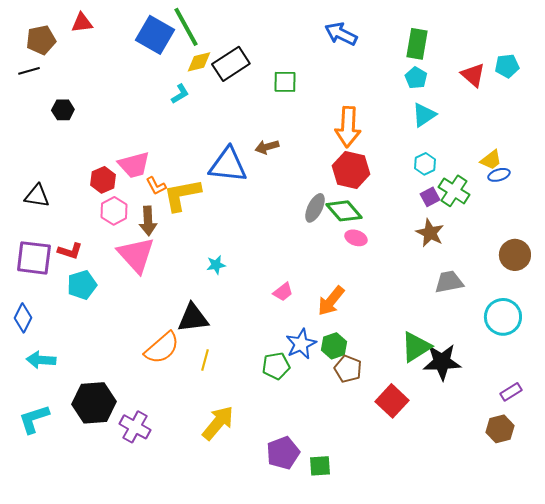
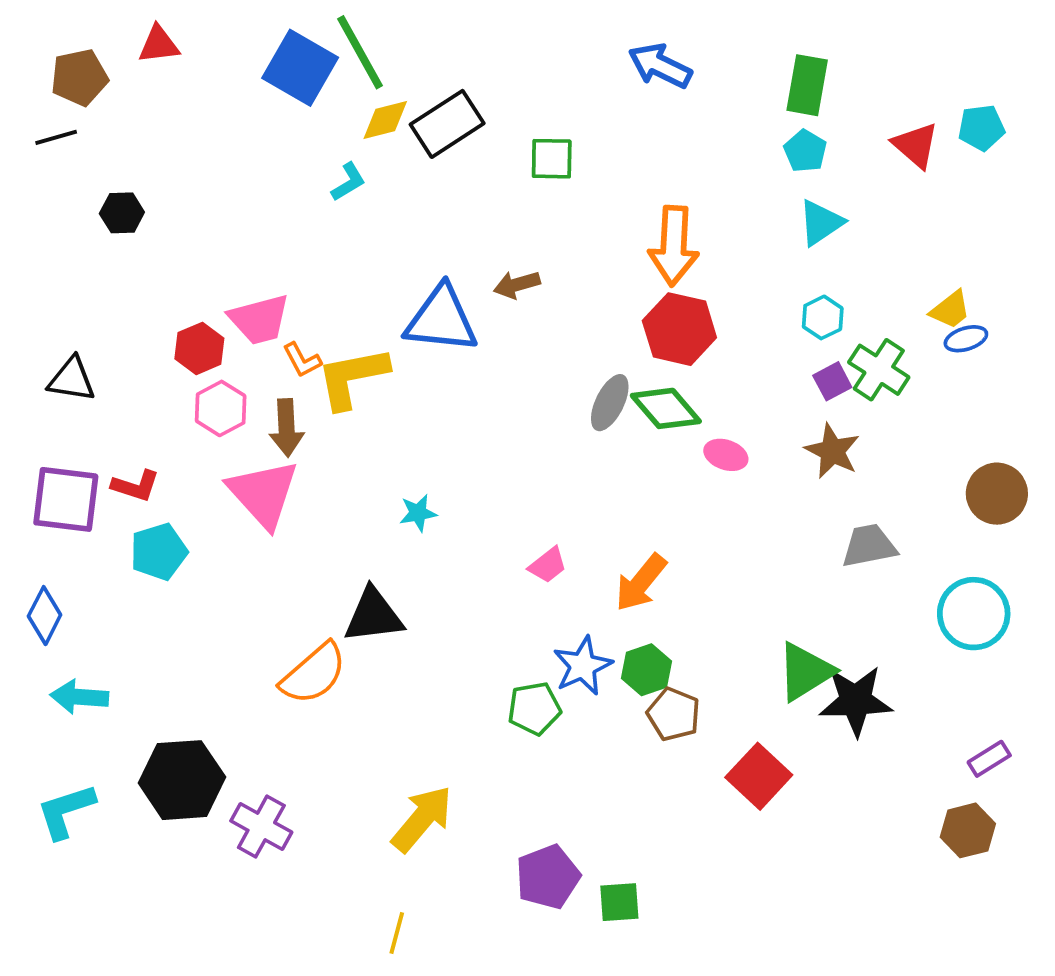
pink ellipse: (356, 238) -> (726, 455), moved
yellow line: (205, 360) -> (397, 933), moved

